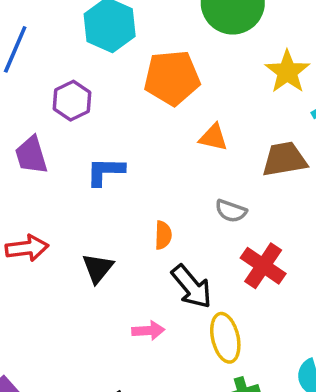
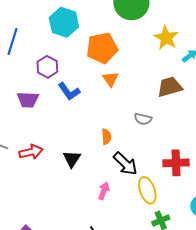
orange triangle: (213, 137) -> (110, 79), moved, turned 48
purple trapezoid: (31, 155) -> (28, 100), turned -65
blue L-shape: (105, 171) -> (69, 91), moved, turned -120
red cross: (263, 266) -> (176, 163), moved, turned -30
pink arrow: (148, 331) -> (104, 191), turned -60

